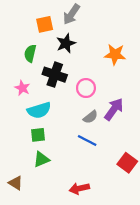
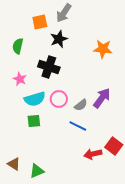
green semicircle: (30, 53) -> (18, 46), moved
pink circle: (86, 88) -> (59, 99), moved
green triangle: (41, 159) -> (37, 171), moved
red arrow: (79, 188) -> (93, 154), moved

